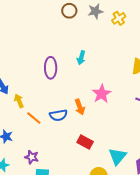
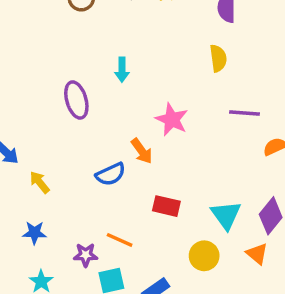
yellow arrow: (19, 101) -> (40, 182), moved
orange line: (34, 118) -> (120, 240), moved

